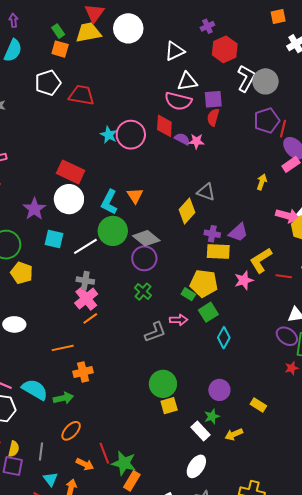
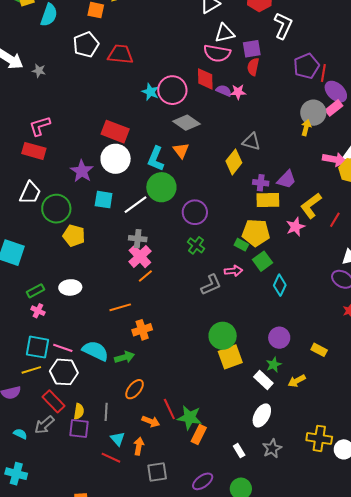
gray circle: (266, 81) -> (313, 113), moved
gray diamond: (146, 238) -> (187, 123), moved
red line: (284, 276) -> (335, 220), turned -63
yellow square: (169, 406) -> (230, 357), size x1.4

